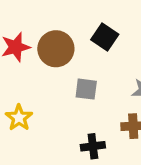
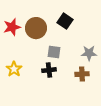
black cross: (93, 146) -> (49, 70), moved

